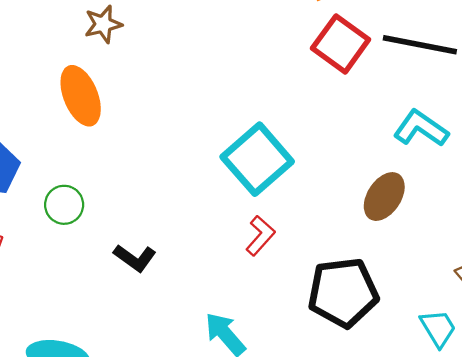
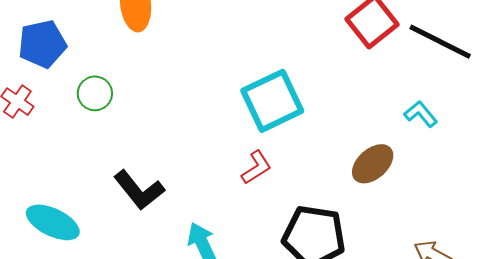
cyan L-shape: (421, 128) -> (421, 114), size x0.7
black L-shape: (135, 258) -> (139, 190), moved, size x1.4

